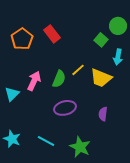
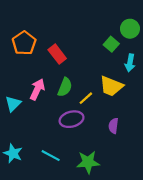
red rectangle: (52, 34) -> (57, 54), moved
yellow line: (78, 70) -> (86, 98), moved
green star: (80, 147) -> (88, 162), turned -30

